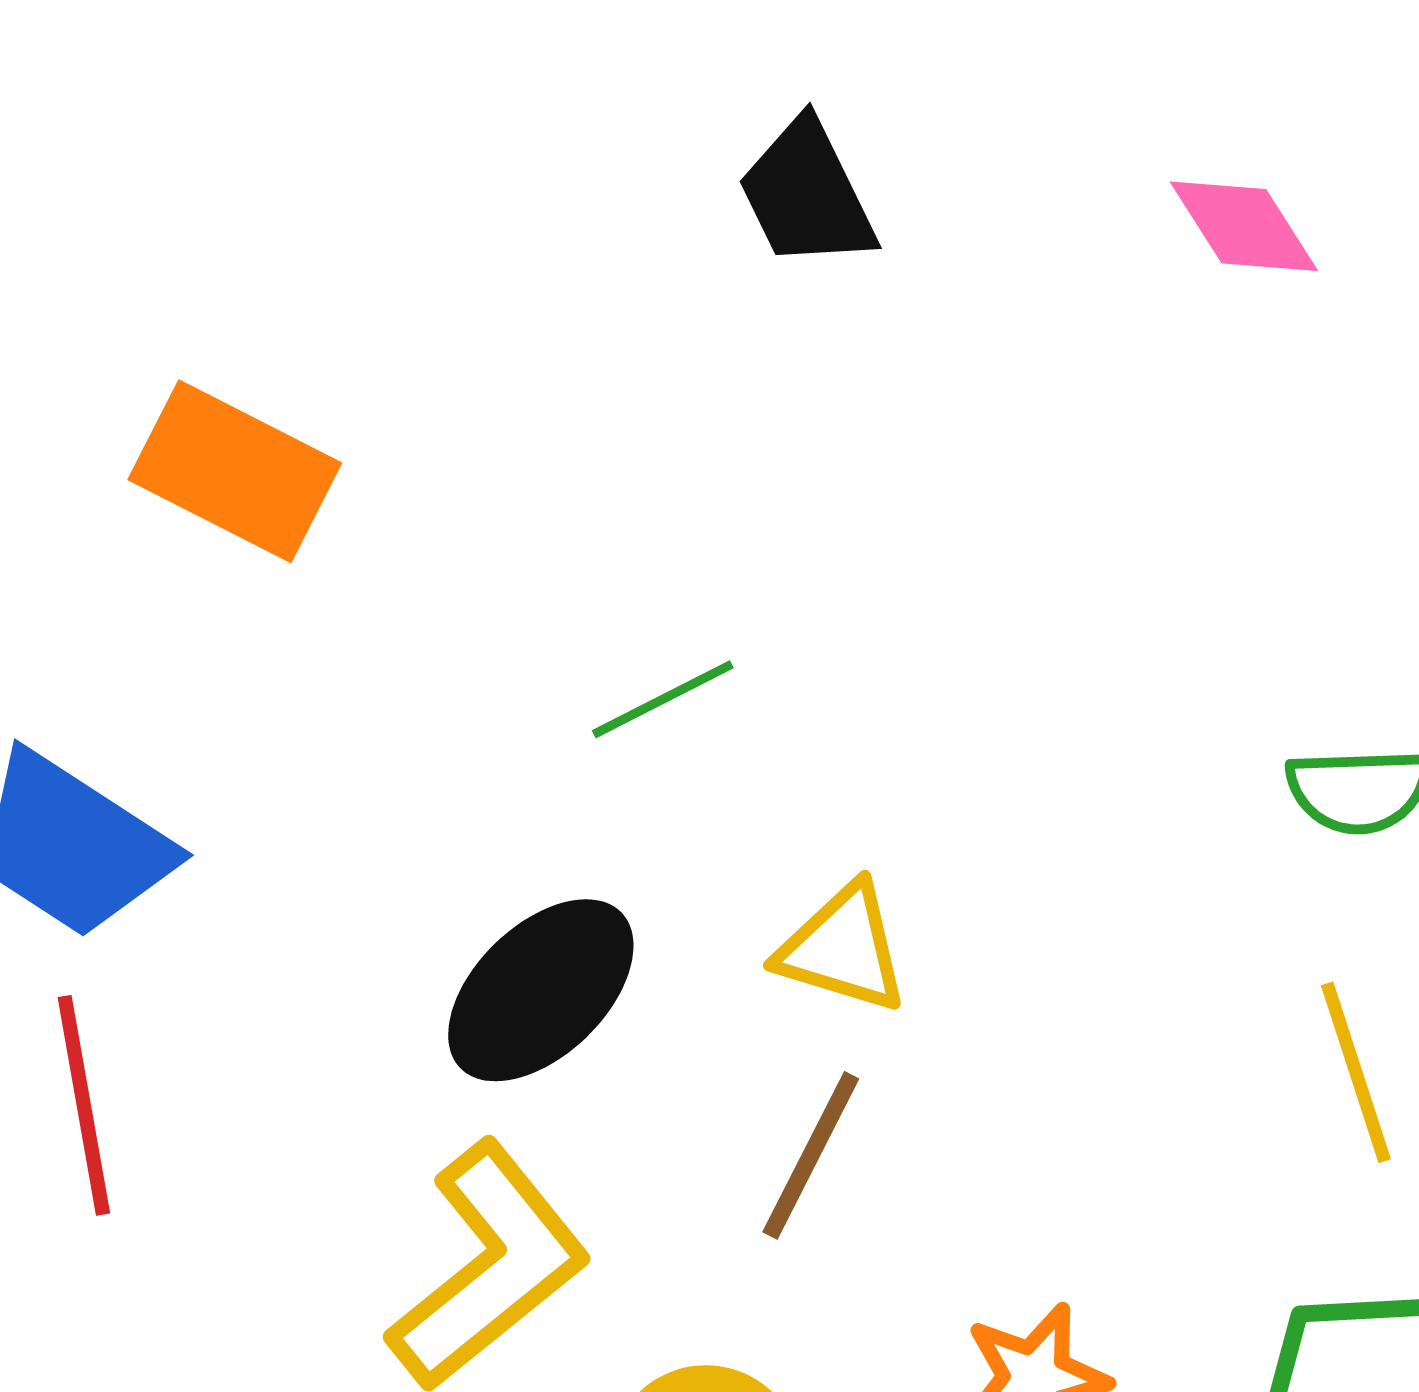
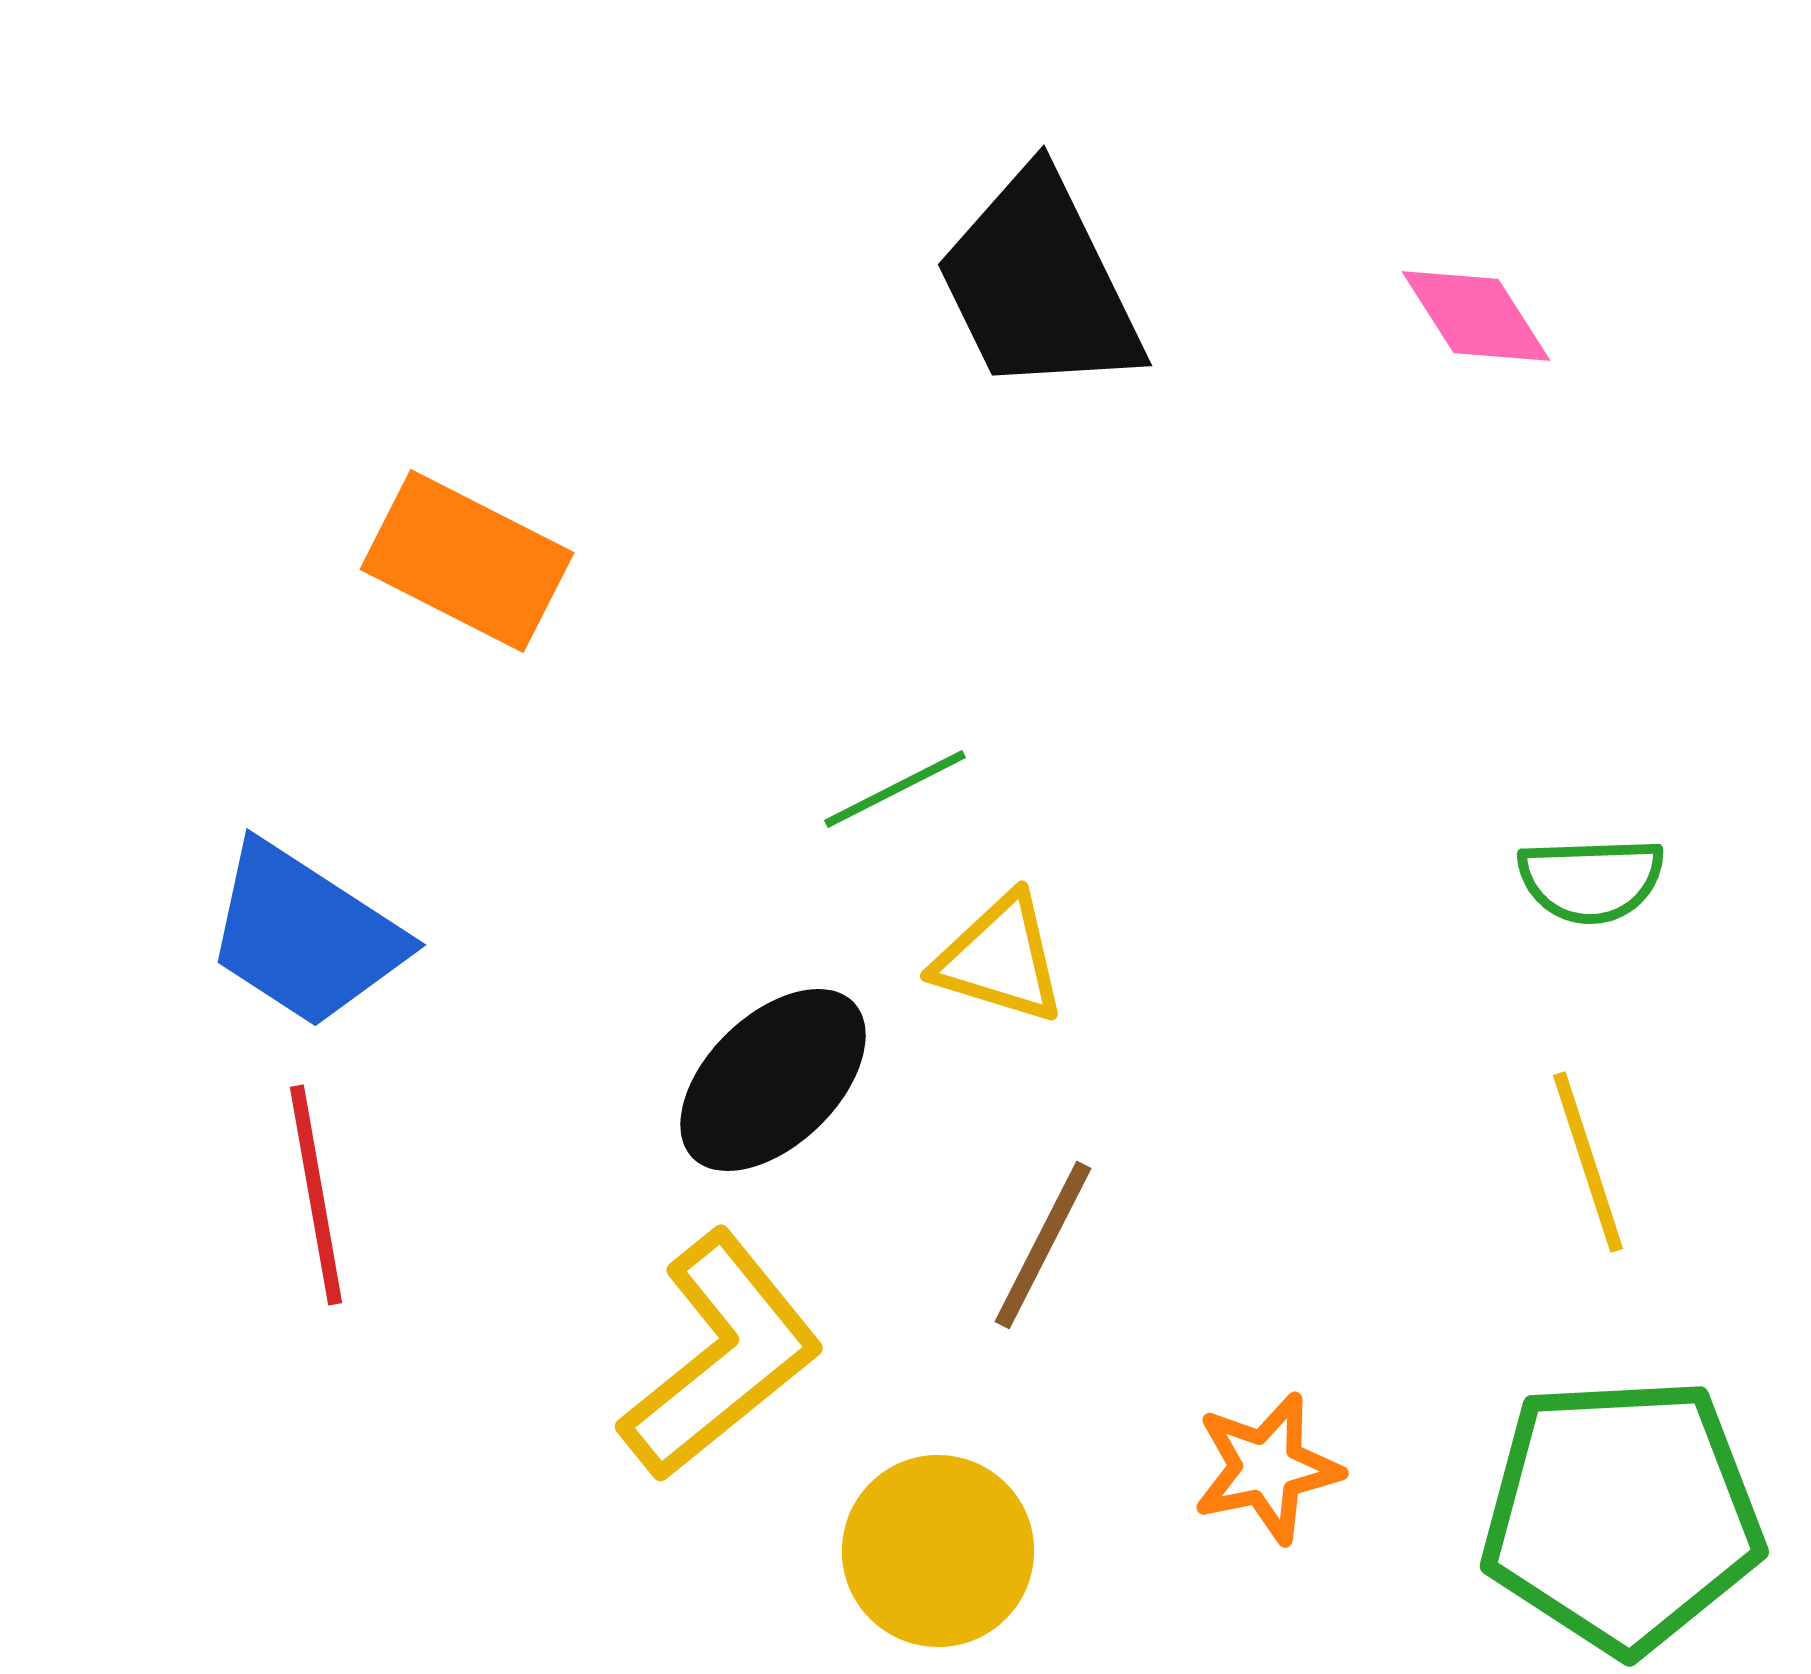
black trapezoid: (807, 194) -> (1039, 284), size x1.5
yellow triangle: (843, 948) -> (1000, 959), moved

